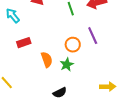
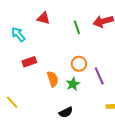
purple line: (93, 36) -> (99, 76), moved

